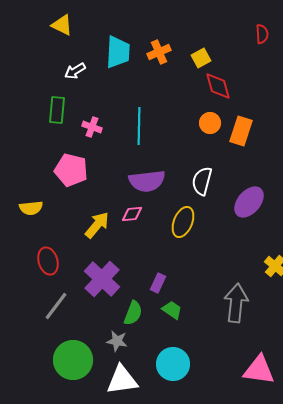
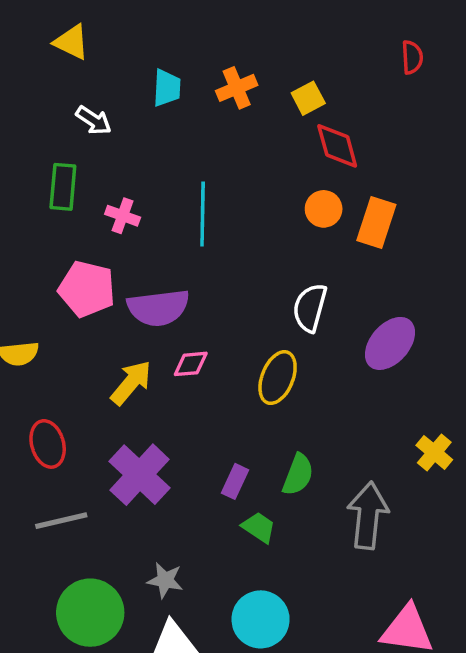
cyan trapezoid: (118, 52) -> (167, 88), size x0.7
white arrow: (75, 71) -> (94, 120), turned -115
purple semicircle: (147, 181) -> (158, 308), moved
gray line: (56, 306) -> (61, 521), turned 40
green semicircle: (133, 313) -> (298, 475), moved

